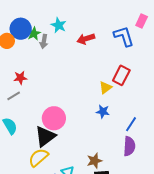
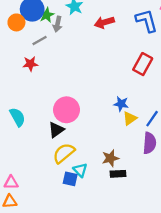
yellow triangle: (105, 88) -> (130, 118), moved
gray line: (14, 96) -> (40, 41), moved
black triangle: (45, 136) -> (56, 130), size x0.7
yellow semicircle: (38, 157) -> (64, 153), moved

